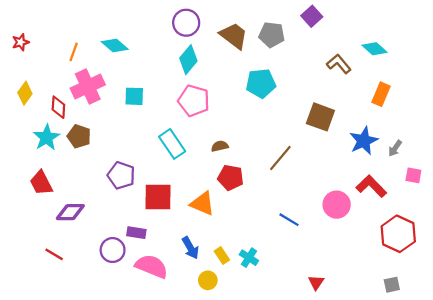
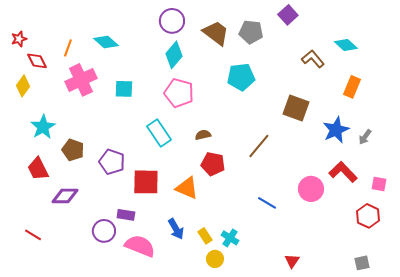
red diamond: (58, 107) -> (37, 61), moved, turned -30
brown pentagon: (79, 136) -> (73, 150), moved
pink square: (413, 175) -> (379, 184), moved
red hexagon: (398, 234) -> (368, 216), size x0.7
red line: (54, 254) -> (33, 235), moved
yellow circle: (208, 280) -> (215, 259), moved

